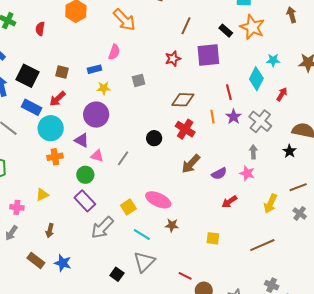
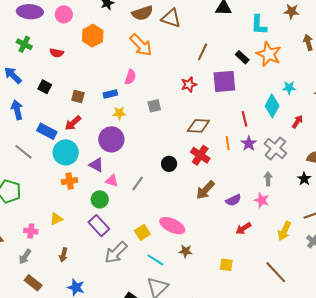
red semicircle: (40, 29) -> (57, 53), turned -88
black square: (28, 76) -> (45, 87), moved, size x0.6
brown line: (262, 245) -> (276, 272), turned 70
brown rectangle: (36, 260) -> (33, 283), moved

